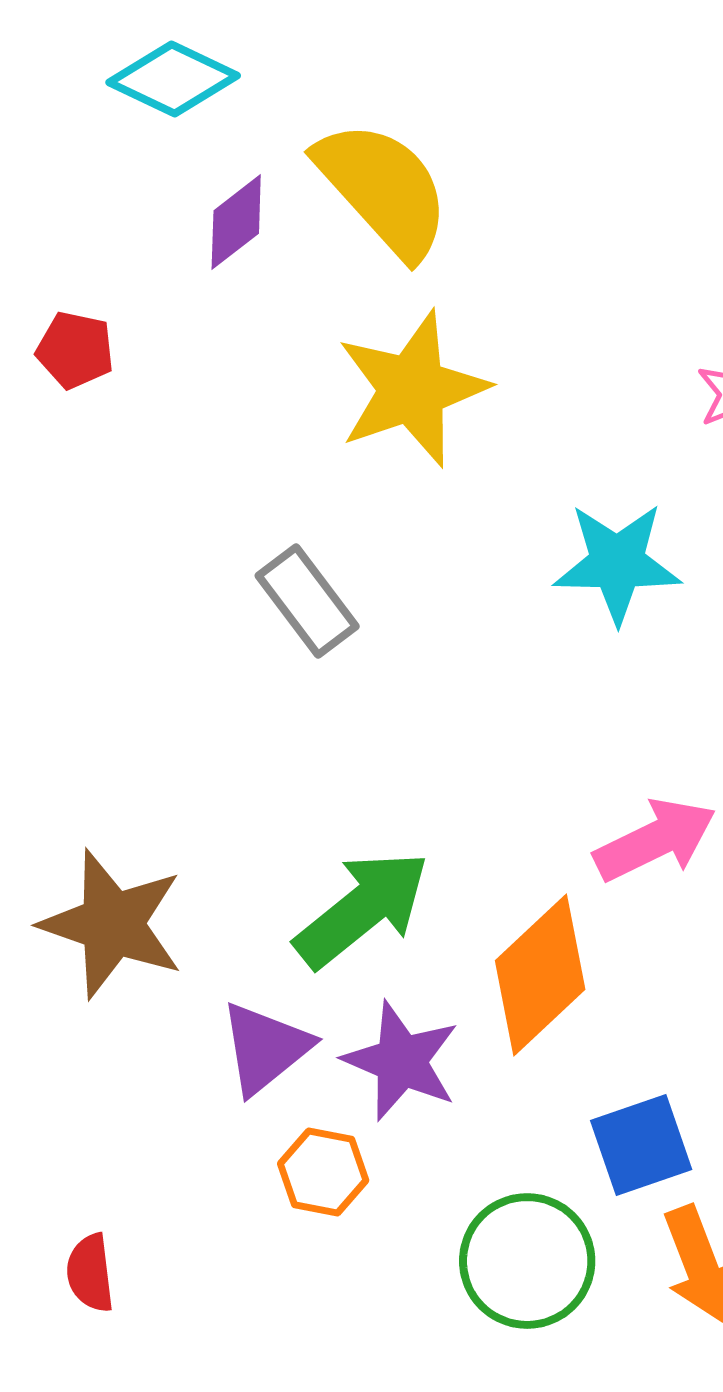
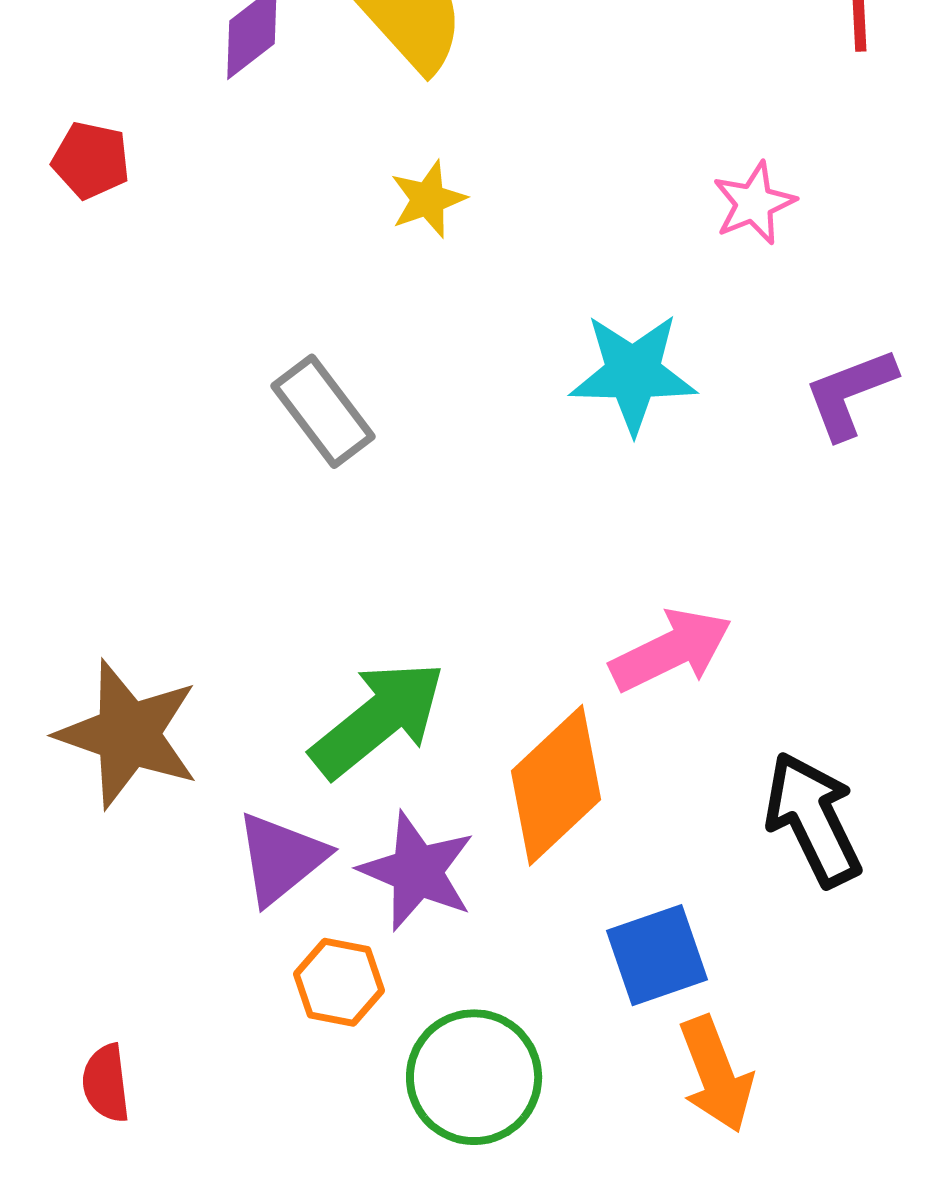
yellow star: (412, 389) -> (428, 199), size x0.5
green circle: (527, 1261) -> (474, 1077), moved

